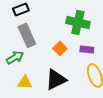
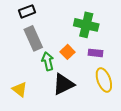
green arrow: (15, 57) -> (48, 61), moved, turned -72
yellow triangle: (25, 82) -> (20, 89), moved, turned 35

